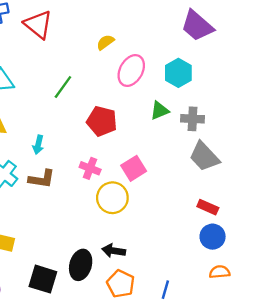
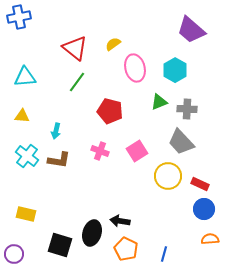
red triangle: (38, 25) -> (75, 48), moved
pink ellipse: (131, 70) -> (135, 68), turned -44
gray trapezoid: (204, 156) -> (181, 142), moved
yellow circle: (112, 198) -> (168, 176), moved

